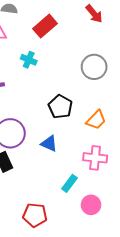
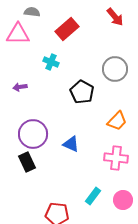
black pentagon: (60, 107) -> (82, 92), moved
cyan rectangle: (70, 183) -> (93, 196), moved
pink circle: (91, 205) -> (123, 200), moved

